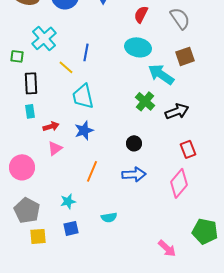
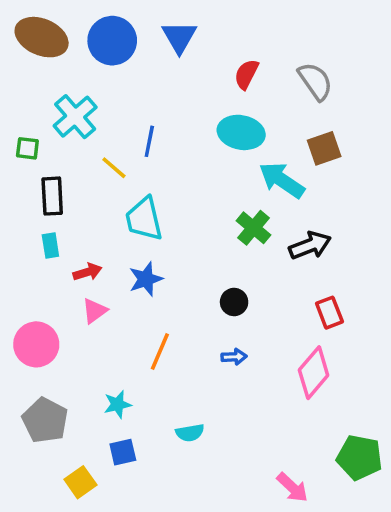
blue arrow: (134, 174) -> (234, 357), size x0.6
yellow square: (38, 236) -> (80, 482), moved, turned -30

